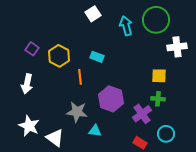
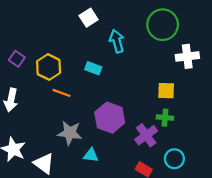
cyan arrow: (126, 26) -> (117, 41), moved
orange line: (80, 77) -> (62, 93), moved, turned -63

